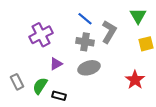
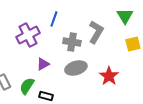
blue line: (85, 19) -> (54, 19), moved, turned 70
red star: (135, 80) -> (109, 76), moved

